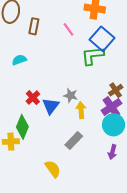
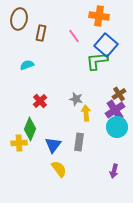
blue triangle: (51, 106) -> (53, 145), moved
gray rectangle: (74, 141) -> (79, 142), turned -36
purple arrow: (112, 152) -> (114, 171), moved

